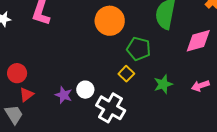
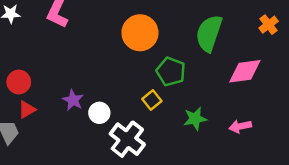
purple star: (64, 95) -> (73, 100), moved

